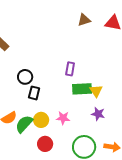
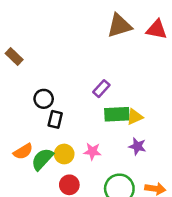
brown triangle: (84, 20) -> (119, 26), size x1.5
purple rectangle: (70, 69) -> (101, 89), turned 32
yellow triangle: (96, 91) -> (135, 117), turned 40

